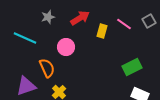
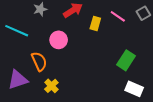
green rectangle: (132, 67) -> (126, 60), turned -30

